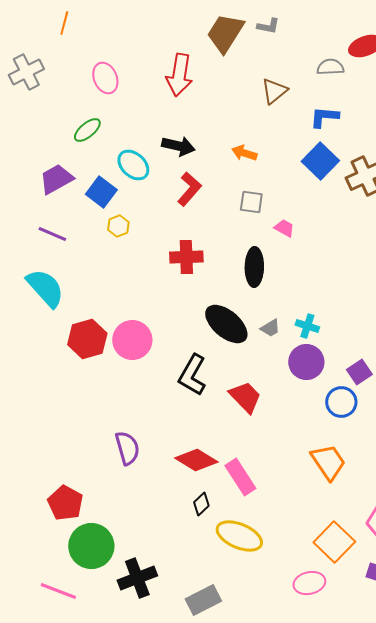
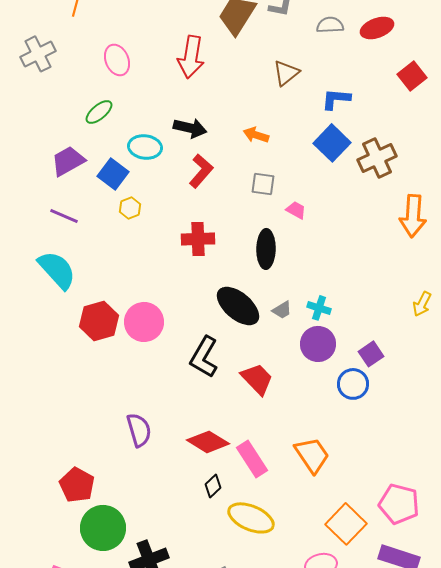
gray semicircle: (330, 67) -> (330, 25), moved
cyan ellipse: (133, 165) -> (145, 147), turned -36
orange trapezoid: (328, 462) -> (312, 455), moved

